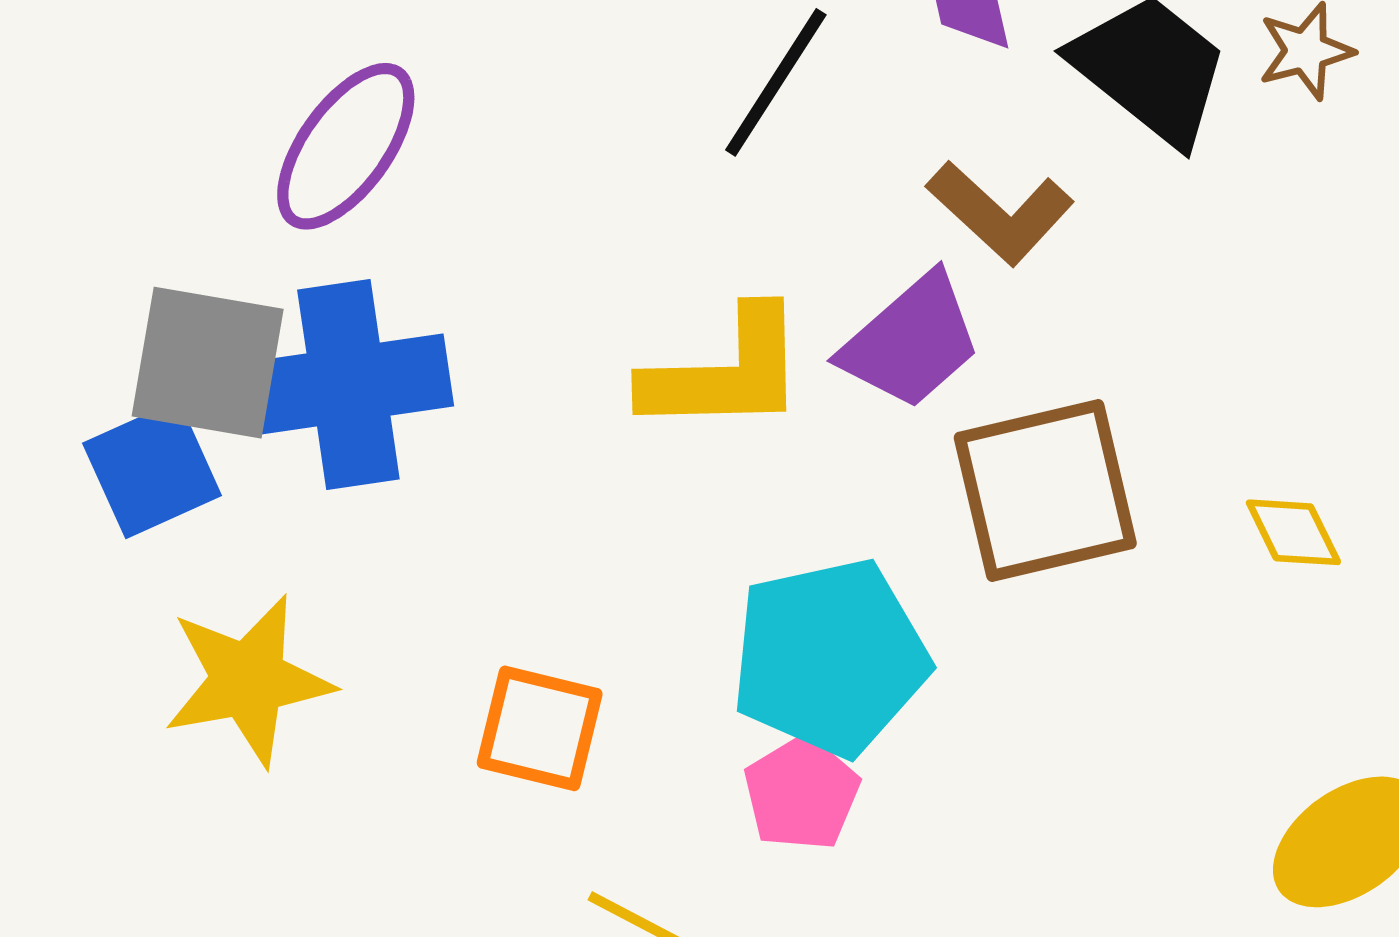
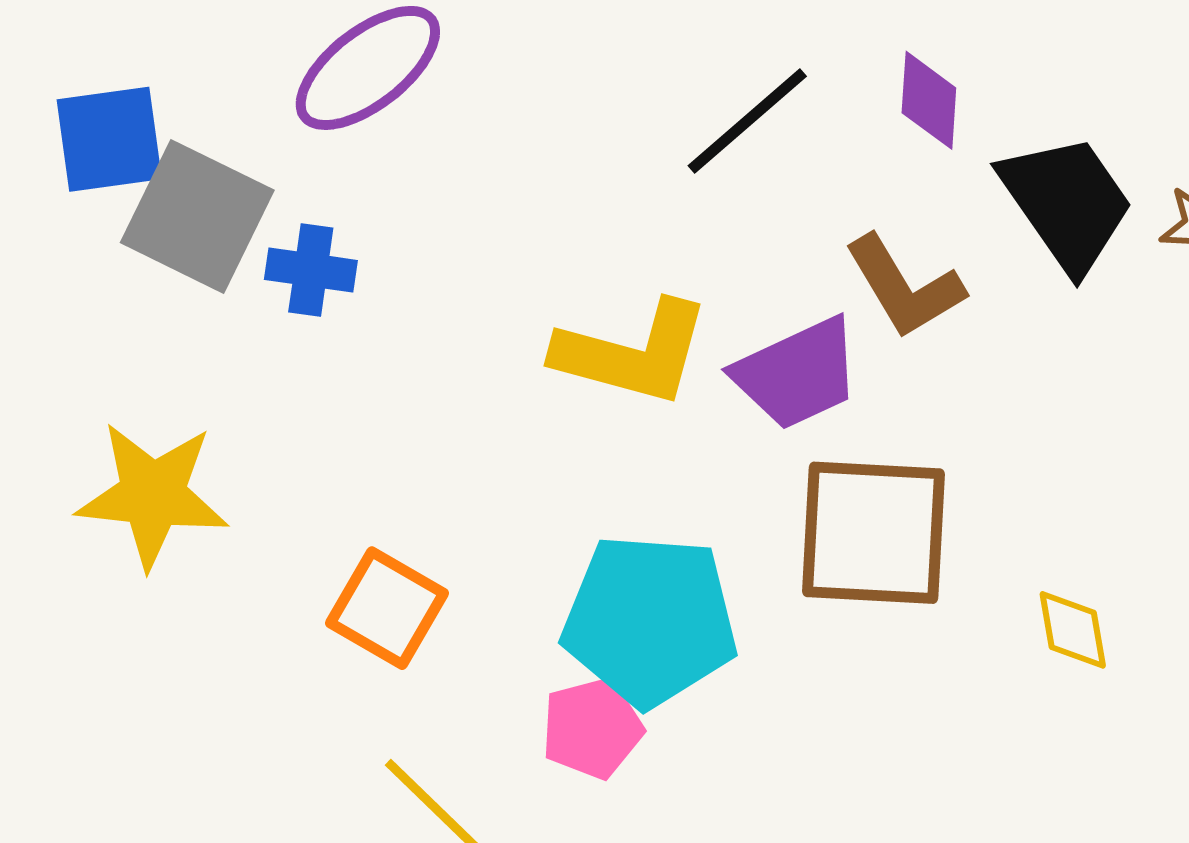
blue cross: (348, 385) -> (311, 270), size x0.5
blue square: (152, 469) -> (109, 139), moved

